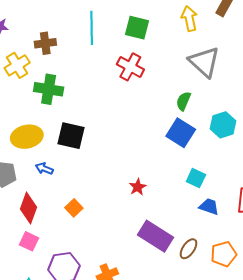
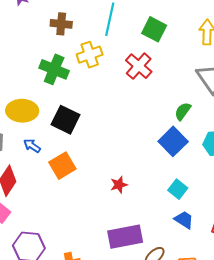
yellow cross: (17, 65) -> (90, 55), moved
orange square: (74, 208) -> (62, 166), moved, size x1.5
purple rectangle: (155, 236) -> (125, 237), turned -56

